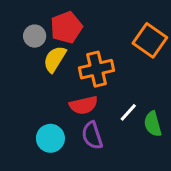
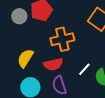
yellow semicircle: (55, 59) -> (25, 58), moved

